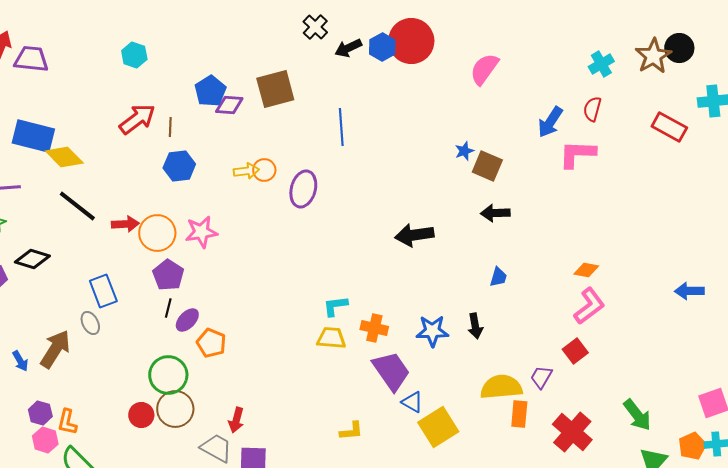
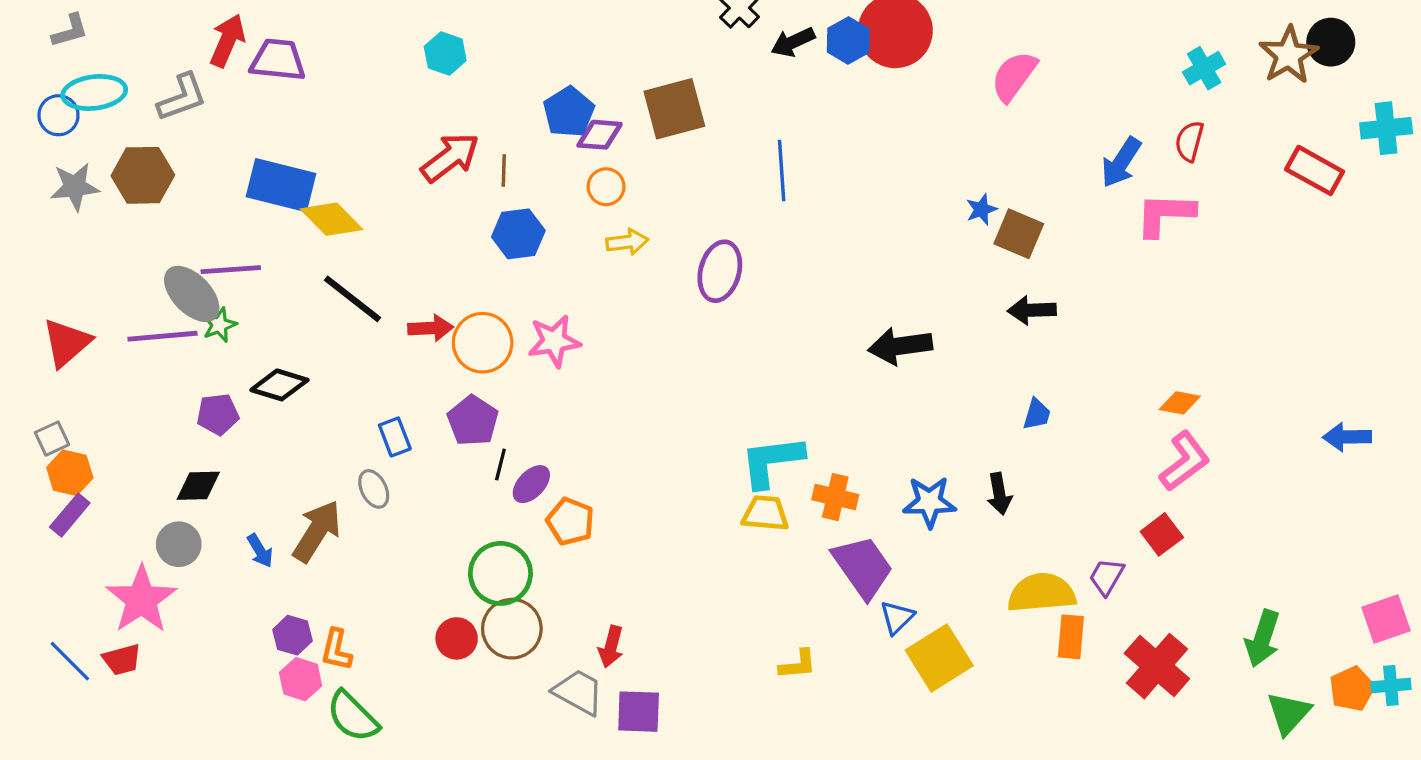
orange circle: (264, 170) -> (606, 187), moved
purple pentagon: (168, 275) -> (473, 421), moved
blue rectangle: (103, 291) -> (395, 437), size x0.7
cyan L-shape: (335, 306) -> (772, 461), size x1.6
blue triangle: (412, 402) -> (897, 617), turned 45
green arrow: (637, 415) -> (1263, 638), turned 56

